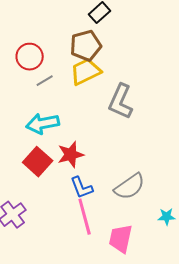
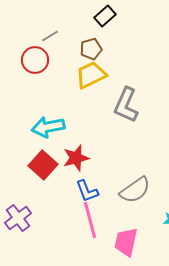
brown pentagon: (86, 46) -> (91, 49), size x0.7
gray line: (45, 81) -> (50, 36), moved

